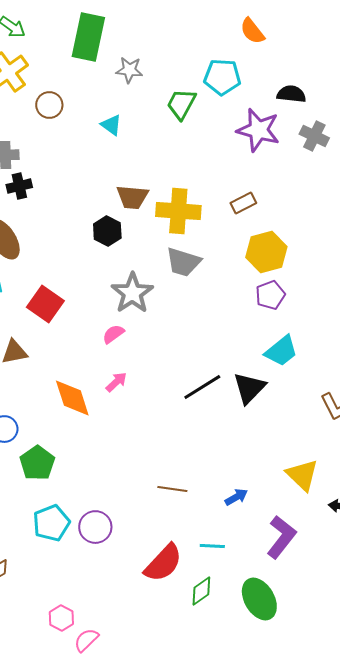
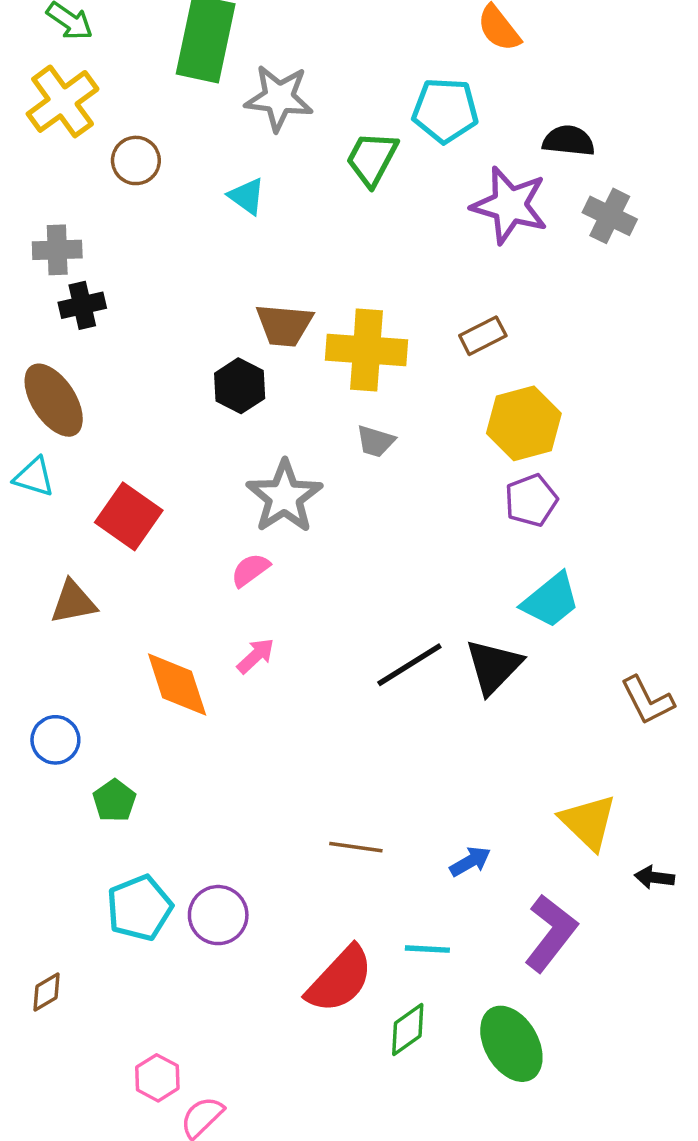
gray star: (129, 70) -> (279, 98), size x1.4
gray trapezoid: (183, 262) -> (375, 441), size x0.6
green pentagon: (37, 463) -> (114, 801), size x0.7

